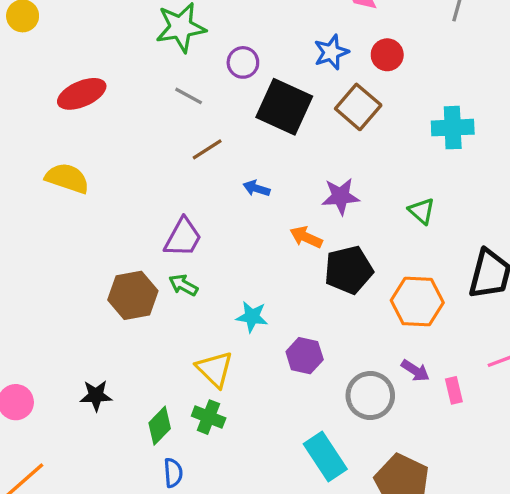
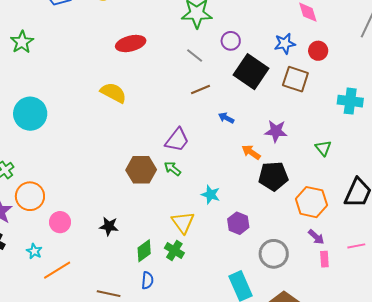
brown square: (358, 107) -> (295, 79), turned -32
purple arrow: (415, 371) -> (316, 237), moved

